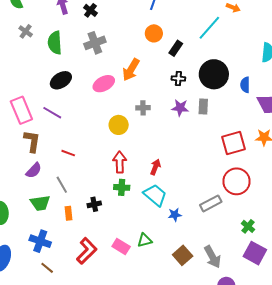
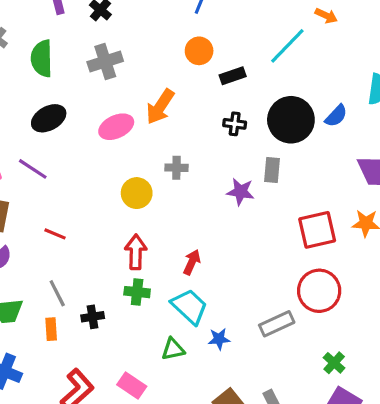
black rectangle: (176, 48) -> (233, 76), turned 35
blue semicircle: (245, 85) -> (336, 116), moved, turned -140
purple star: (180, 108) -> (241, 192), moved
gray line: (62, 185) -> (57, 293), moved
green triangle: (145, 240) -> (173, 349), moved

